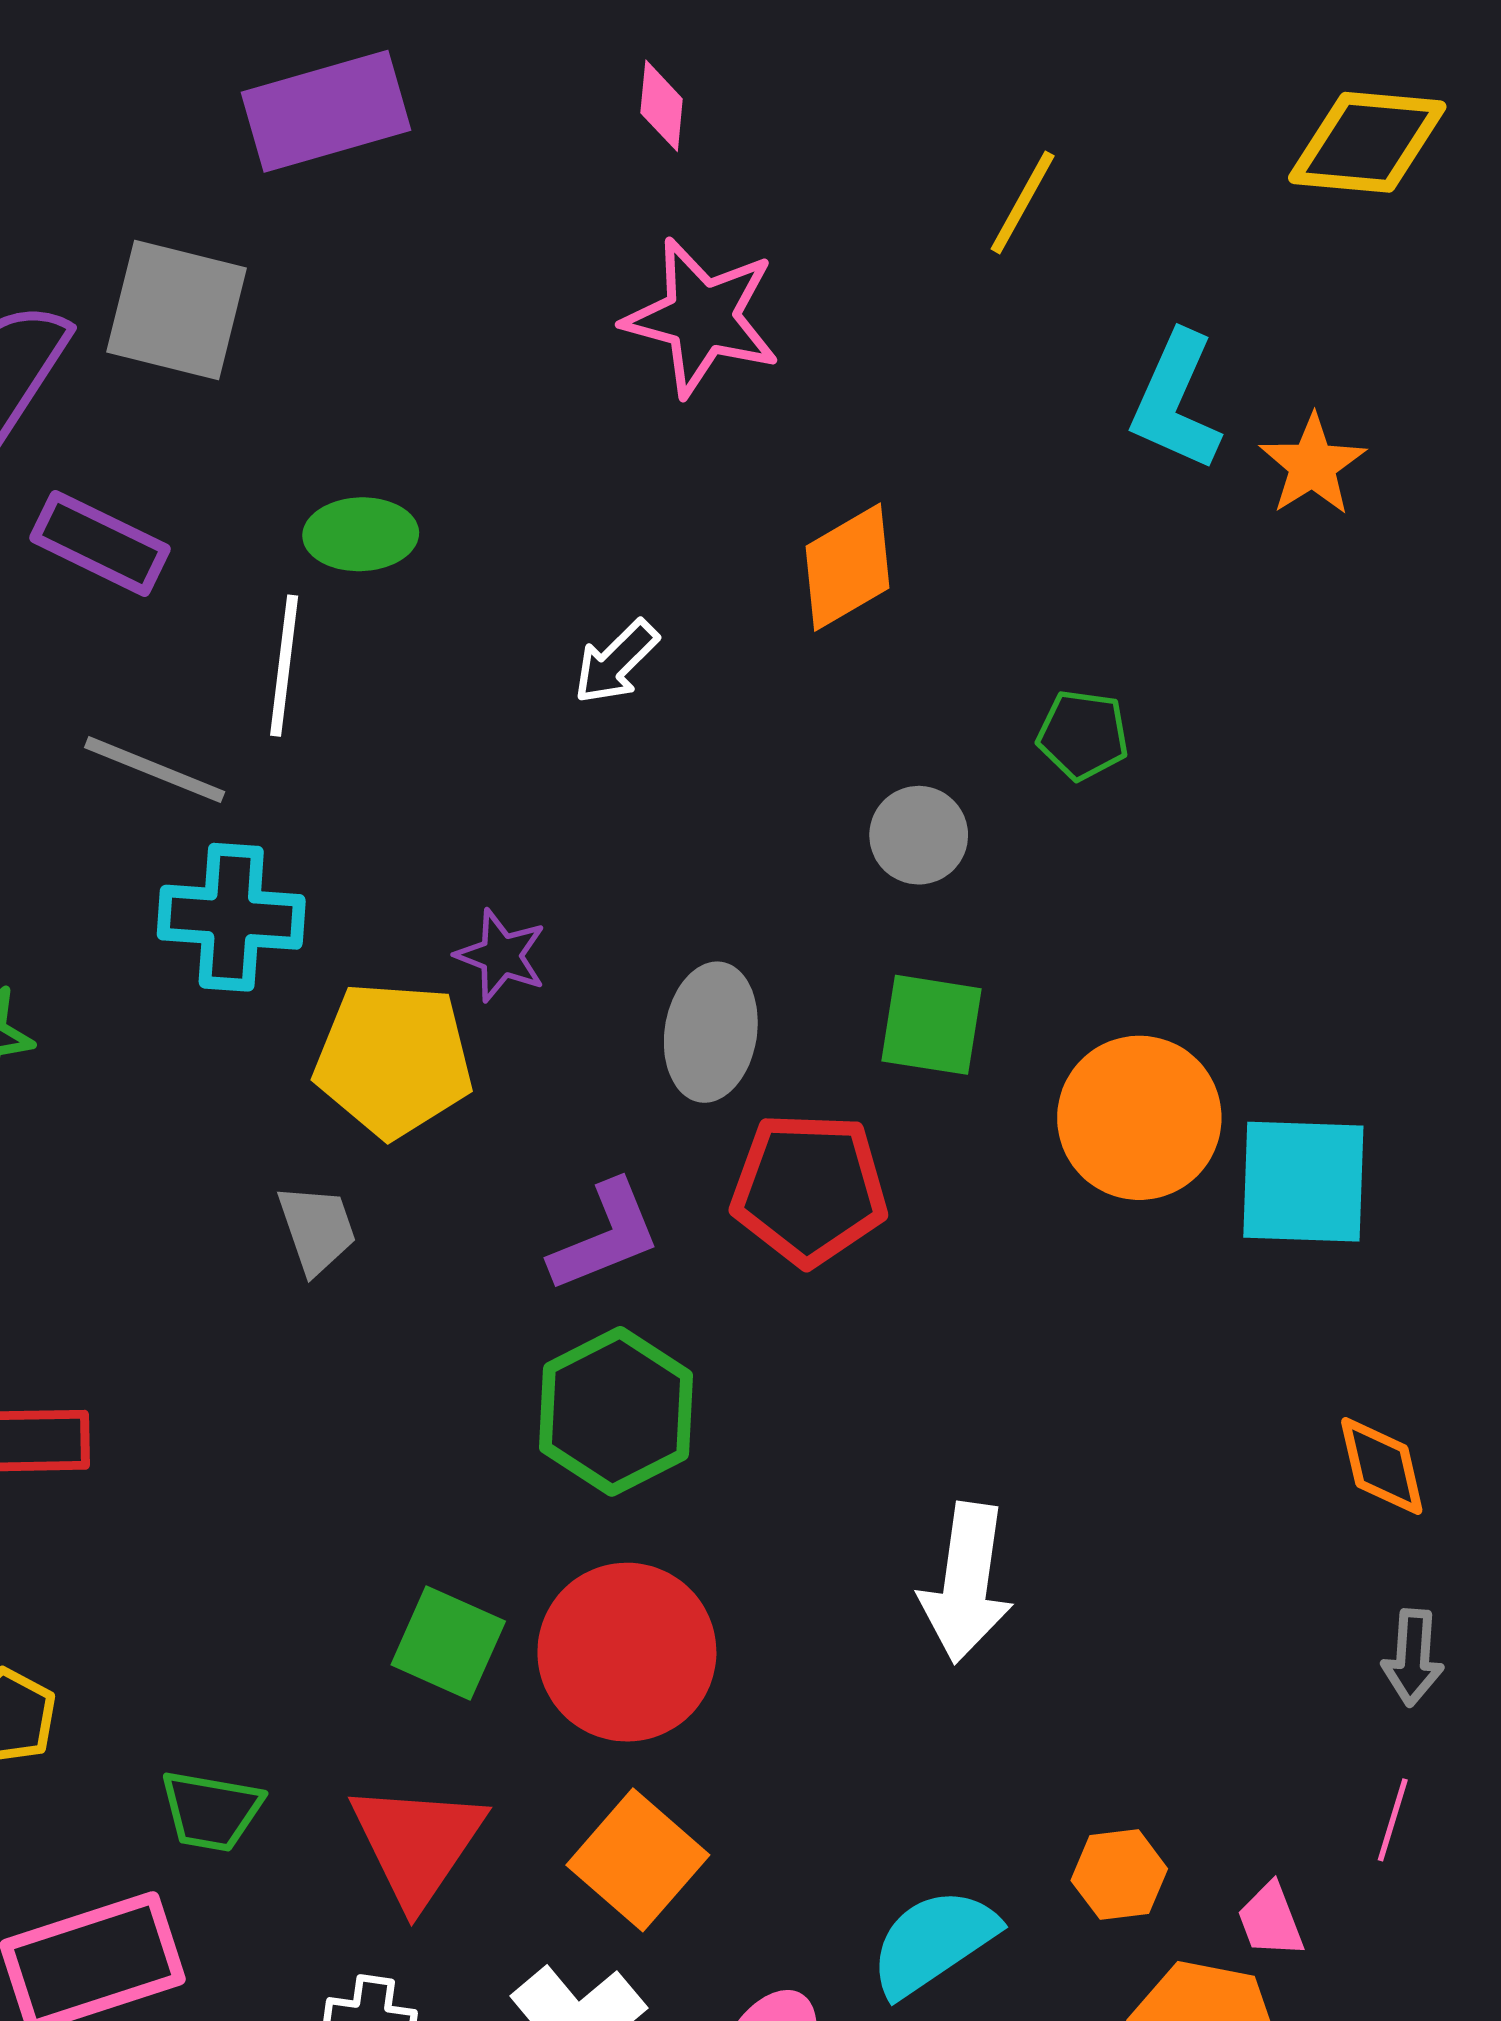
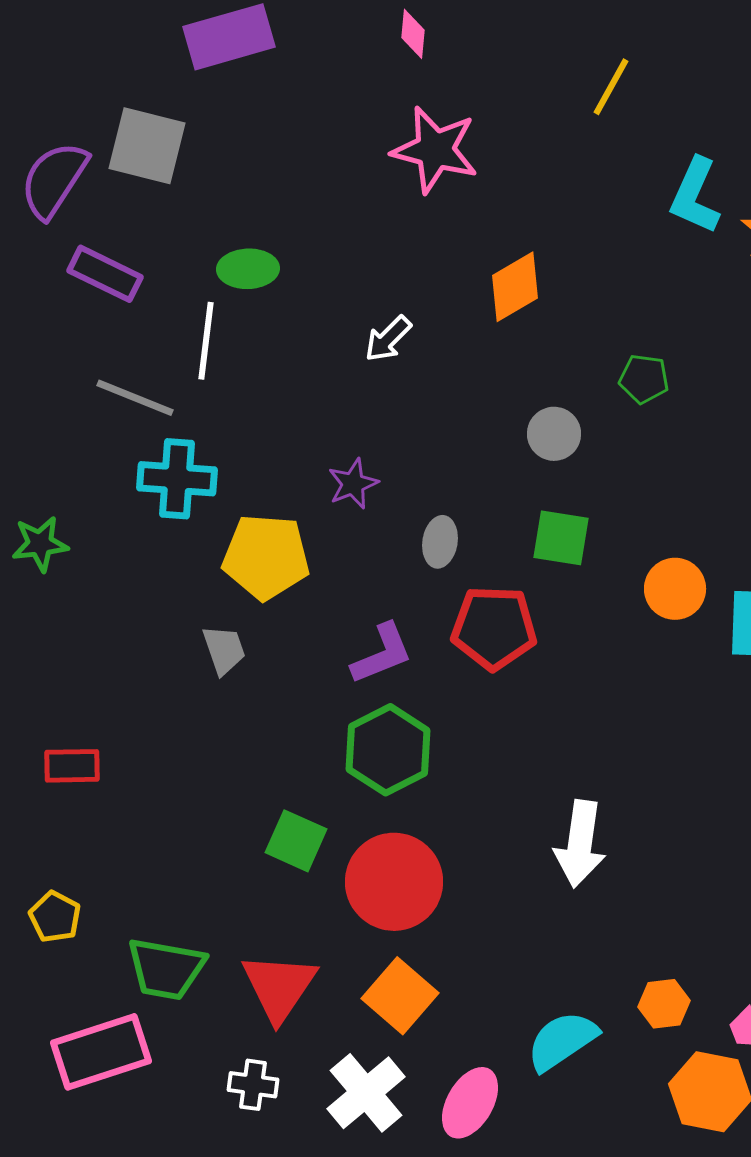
purple star: (501, 956) -> (353, 484), moved, turned 30
gray ellipse: (711, 1032) -> (440, 542), size x0.7
orange circle: (1139, 1118) -> (675, 589), size x0.7
green square: (448, 1643) -> (296, 841), moved
green trapezoid: (211, 1811) -> (166, 969), size x1.4

